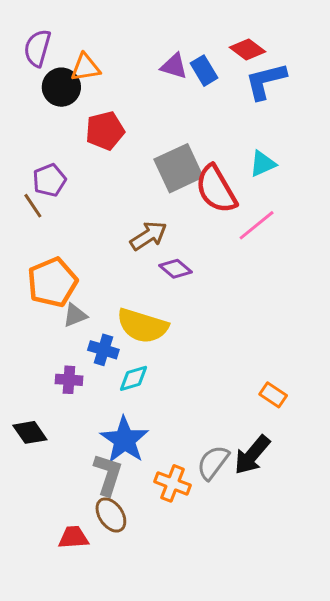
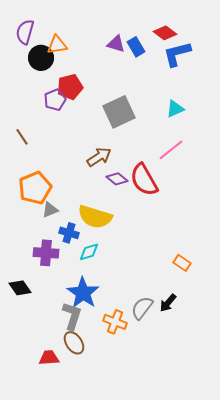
purple pentagon: (49, 180) -> (55, 100), moved
red semicircle: (216, 189) -> (144, 180), moved
purple cross: (69, 380) -> (46, 253), size x1.4
black arrow: (252, 455) -> (168, 303), size x0.7

